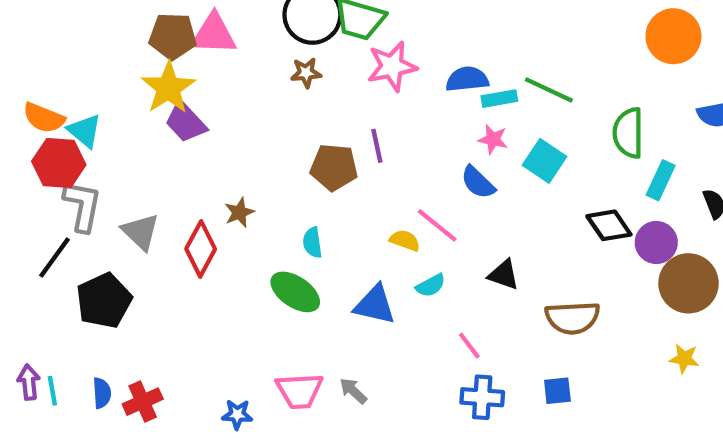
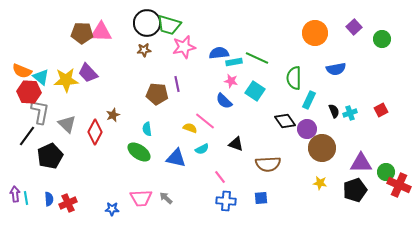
yellow star: (168, 88) -> (66, 80), moved, turned 30

